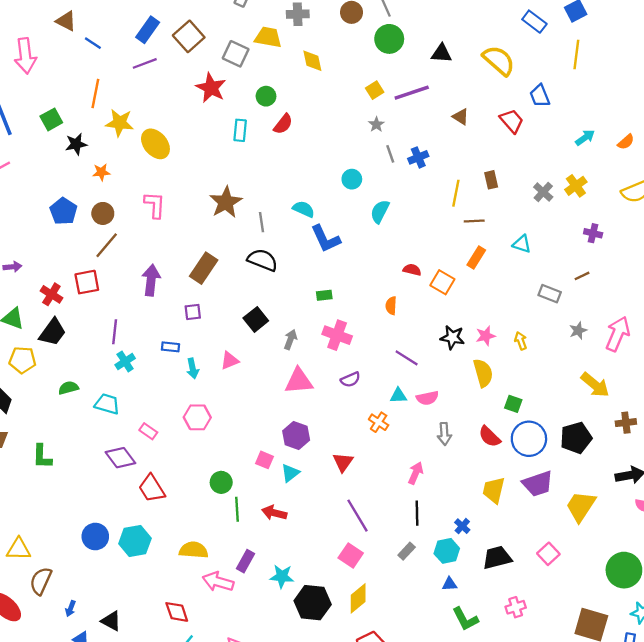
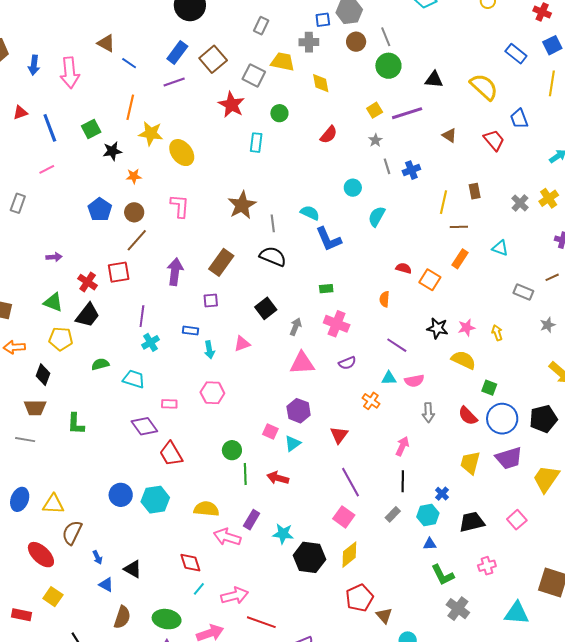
red semicircle: (283, 124) -> (329, 135), moved
yellow semicircle: (483, 373) -> (464, 360), turned -50
pink rectangle: (148, 431) -> (169, 404), turned -35
blue arrow: (71, 608) -> (97, 557), turned -48

